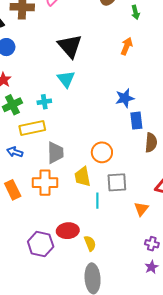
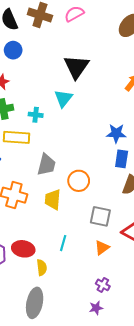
gray trapezoid: (55, 153) -> (46, 165), moved
gray square: (117, 182) -> (100, 216), moved
cyan line: (97, 201) -> (63, 243), moved

